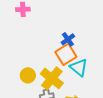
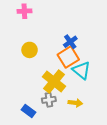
yellow circle: (28, 75) -> (30, 50), moved

